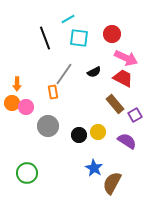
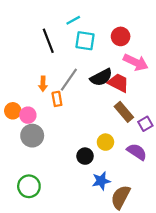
black semicircle: (94, 72) -> (101, 77), size x1.5
red trapezoid: (123, 78) -> (118, 83), moved
orange arrow: (17, 84) -> (43, 84), moved
gray circle: (48, 126) -> (32, 136), moved
black circle: (79, 135) -> (85, 156), moved
blue star: (94, 168) -> (101, 181), turned 30

